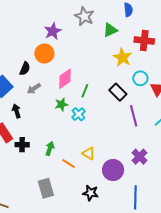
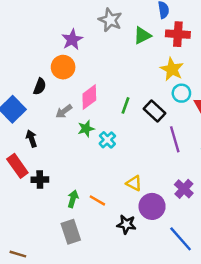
red cross: (144, 41) -> (178, 34), moved
yellow star: (122, 57) -> (172, 69), moved
gray arrow: (34, 89) -> (64, 111), moved
green line: (85, 91) -> (125, 105), moved
green arrow: (50, 149) -> (73, 199), moved
yellow triangle: (89, 153) -> (134, 183), moved
black star: (91, 193) -> (126, 224), moved
blue line: (135, 197) -> (181, 239), turned -40

